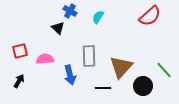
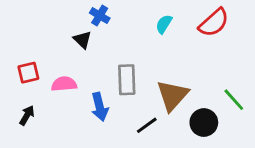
cyan semicircle: (98, 17) -> (164, 24), moved
black line: (103, 88) -> (147, 125), turned -35

